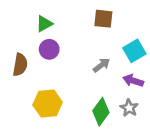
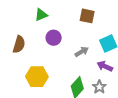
purple circle: (49, 49) -> (54, 38), moved

